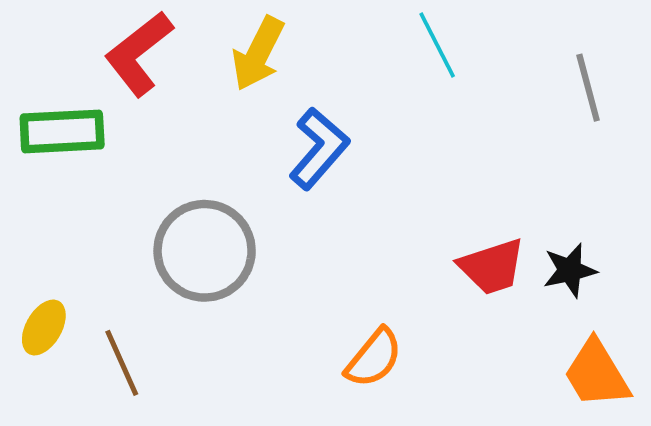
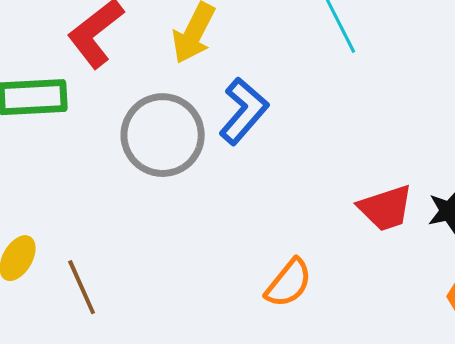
gray circle: (205, 251) -> (163, 135), moved

